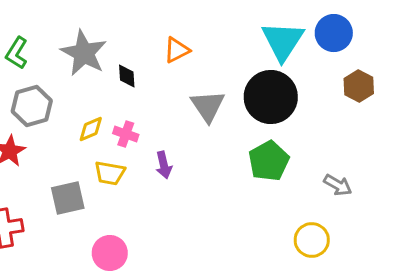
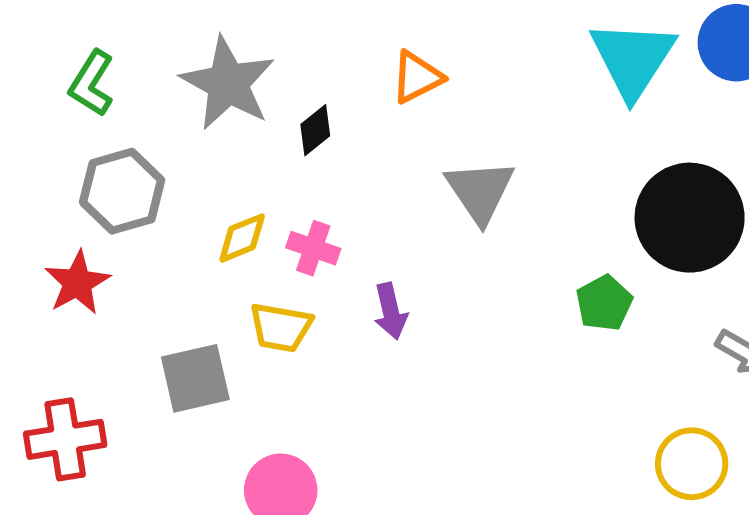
black diamond: (127, 76) -> (315, 130), turned 55
black circle: (271, 97) -> (690, 218), moved
green pentagon: (269, 161) -> (604, 303), size x0.7

